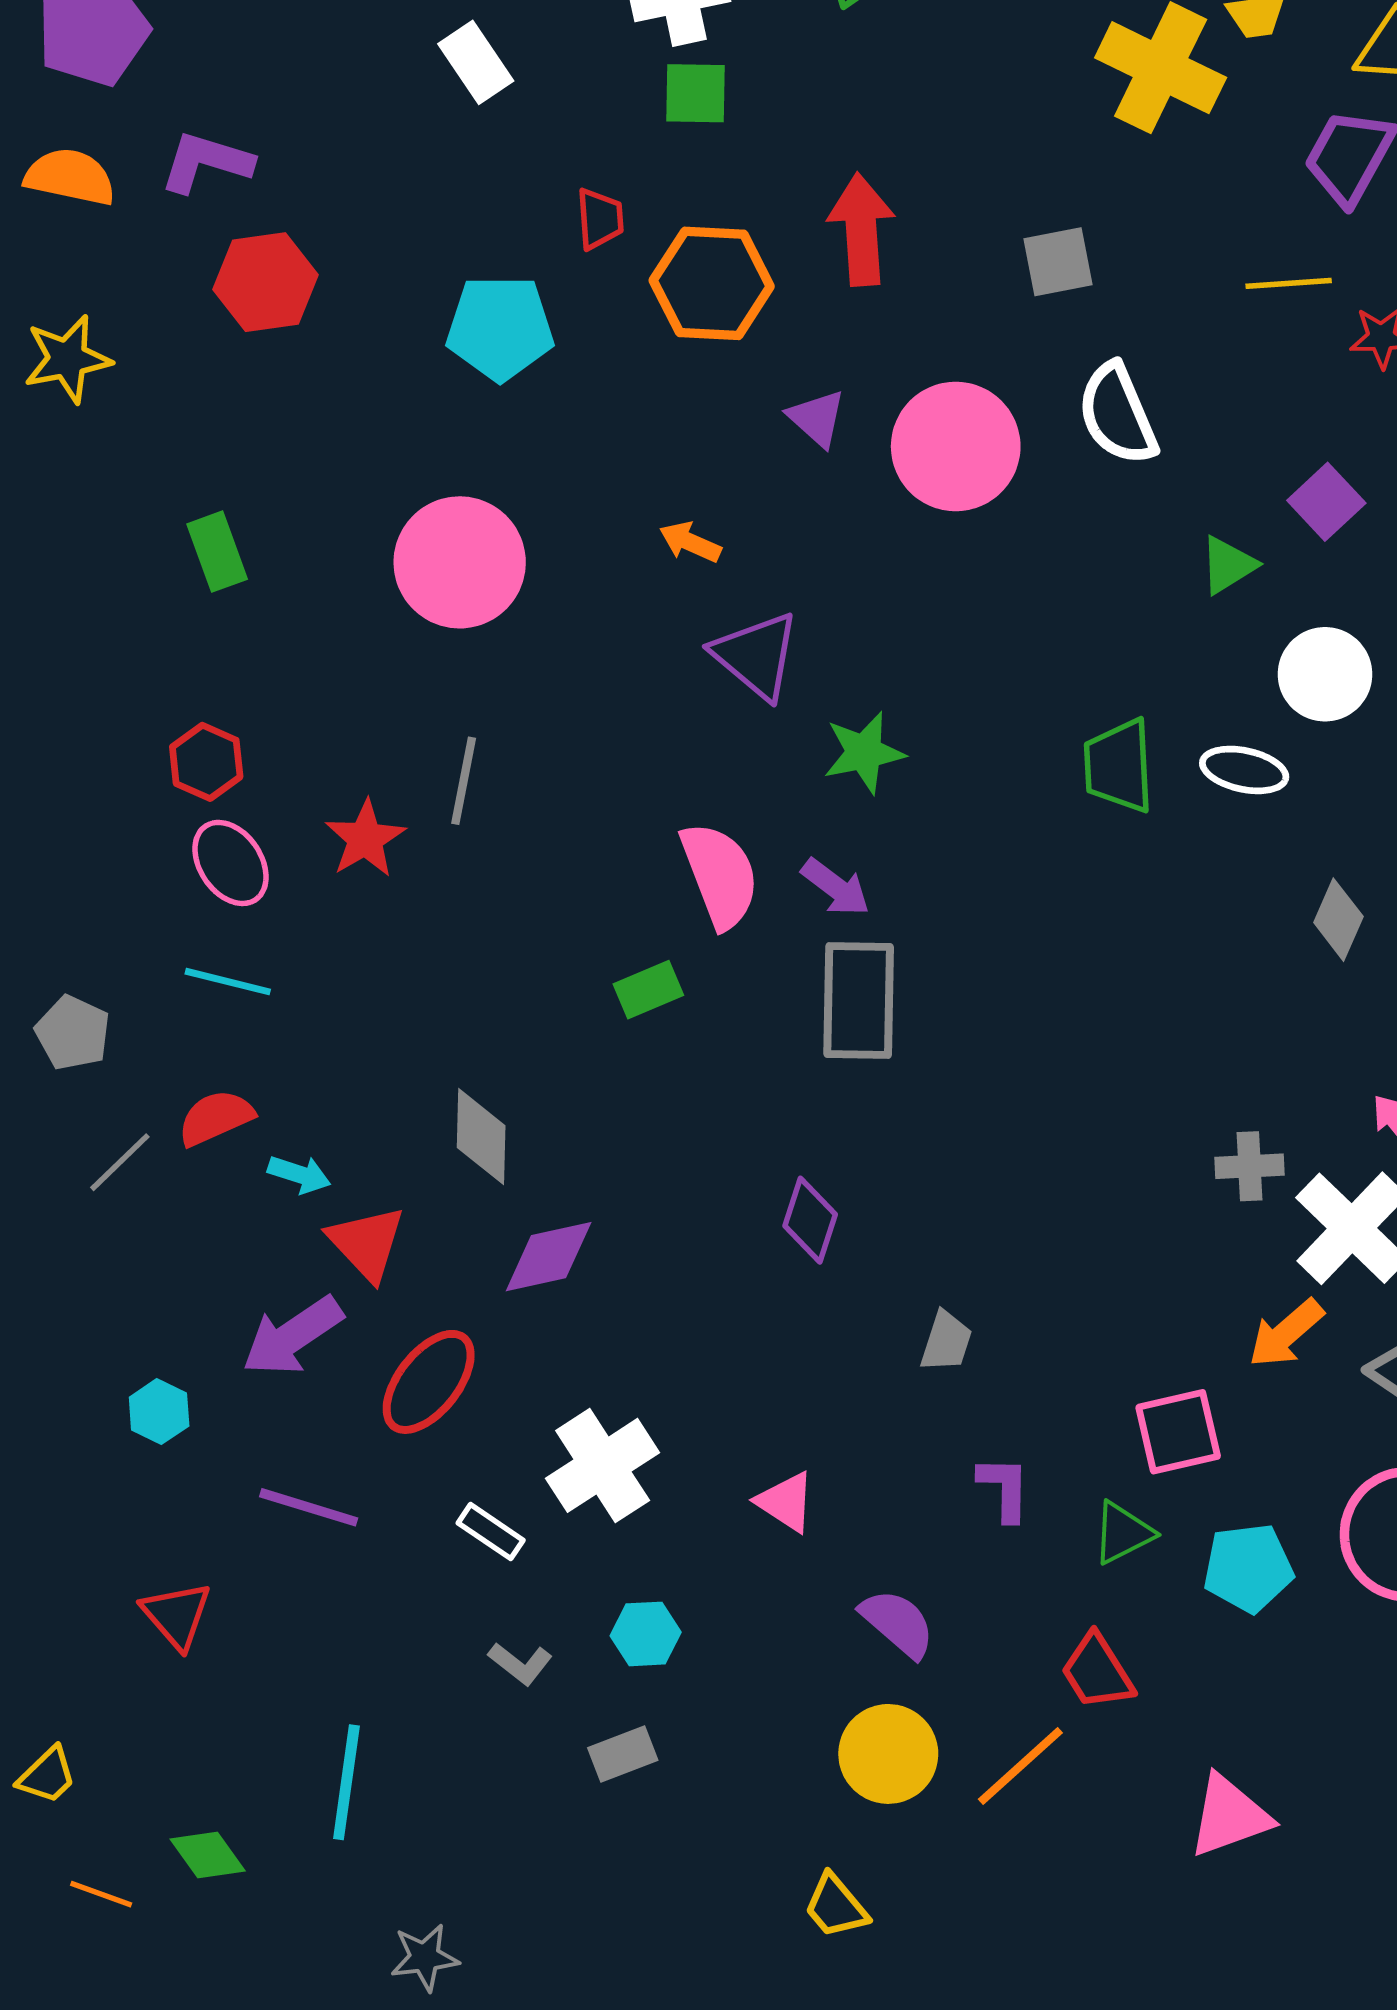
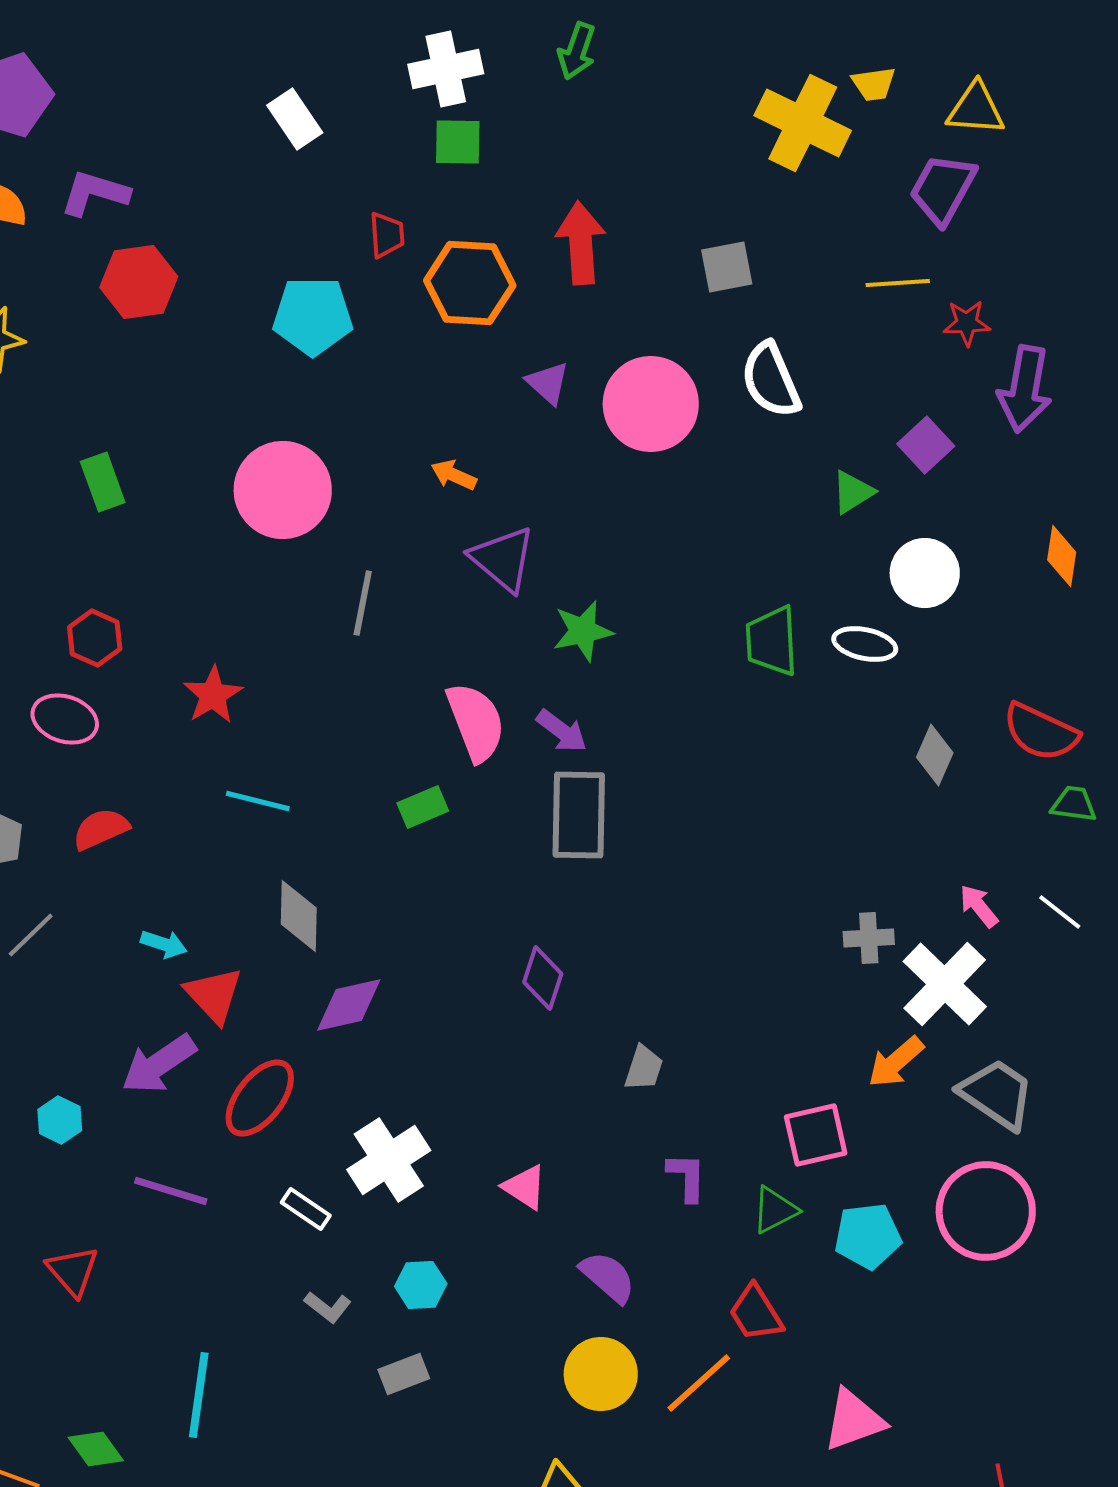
gray line: (464, 781) -> (363, 603), moved
pink ellipse: (230, 863) -> (65, 719), moved, turned -38
cyan line: (228, 982) -> (258, 801), moved
red semicircle: (216, 1118) -> (101, 829), moved

